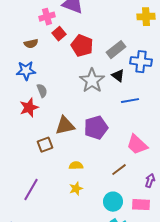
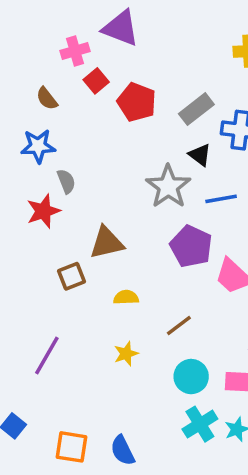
brown semicircle: (31, 44) -> (47, 99), turned 64
gray star: (92, 81) -> (168, 187), moved
purple pentagon: (96, 128) -> (191, 246), moved, turned -30
yellow semicircle: (76, 166) -> (126, 297), moved
brown line: (119, 170) -> (179, 326), moved

